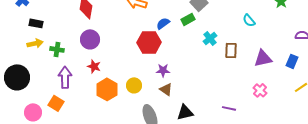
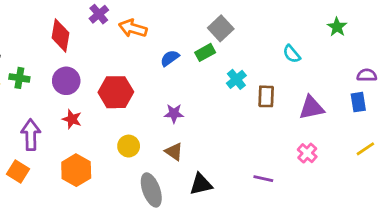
red hexagon: (149, 42) -> (116, 92), moved
green cross: (57, 49) -> (19, 78), moved
blue rectangle: (292, 61) -> (358, 102), moved, turned -32
purple star: (163, 70) -> (174, 113), moved
orange hexagon: (107, 89) -> (76, 170), moved

